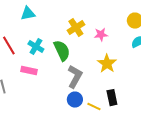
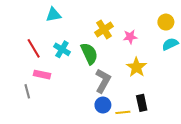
pink rectangle: (29, 71) -> (42, 75), moved
yellow line: (94, 107) -> (123, 112), turned -32

